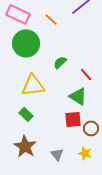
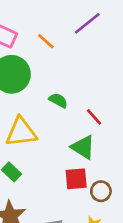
green semicircle: (60, 62) -> (58, 100), turned 72

